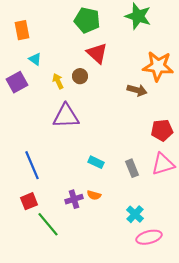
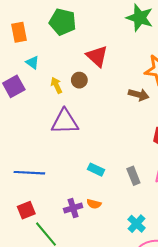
green pentagon: (87, 20) -> (63, 22), moved
blue line: (32, 165) -> (29, 173), turned -64

